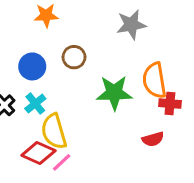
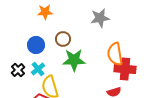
green star: (114, 93) -> (74, 60), moved
red cross: (170, 104) -> (125, 69), size x1.5

